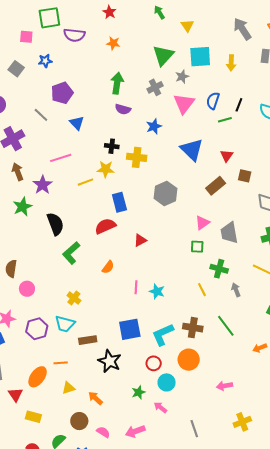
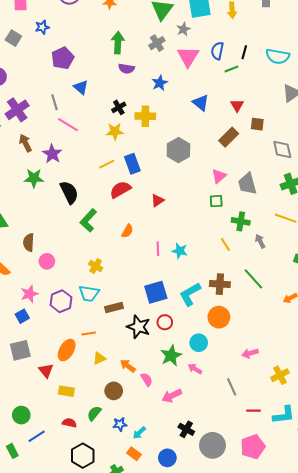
gray line: (41, 115) -> (54, 102), moved, turned 35
black cross: (112, 146) -> (119, 107), turned -32
blue triangle: (192, 150) -> (201, 103), size x0.7
pink line: (61, 158) -> (68, 125), turned 55
yellow line: (86, 182) -> (107, 164), moved
green star: (22, 207) -> (34, 178), turned 30
red circle: (154, 363) -> (165, 322), moved
pink arrow: (224, 386) -> (250, 353), moved
green star: (138, 392) -> (171, 356), size x1.5
pink semicircle: (103, 432) -> (147, 380), moved, turned 32

